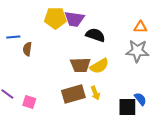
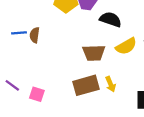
blue line: (13, 37) -> (19, 33), moved
yellow semicircle: (99, 66) -> (126, 46), moved

